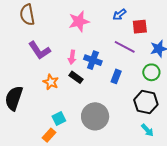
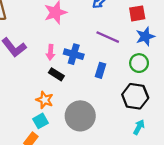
red square: (140, 27) -> (137, 13), moved
orange star: (51, 82) -> (45, 100), moved
cyan arrow: (147, 130) -> (139, 127), turned -104

